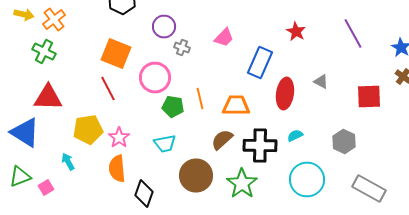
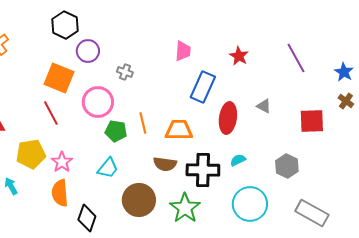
purple circle: (164, 26) -> (88, 51), moved
pink trapezoid: (224, 38) -> (183, 51), moved, turned -40
brown semicircle: (222, 140) -> (165, 164), turned -130
cyan trapezoid: (165, 144) -> (108, 168), turned -40

